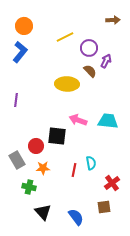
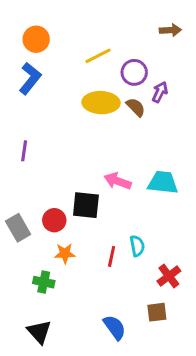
yellow ellipse: (67, 84) -> (101, 103), moved
gray rectangle: (17, 160) -> (18, 228), moved
black triangle: (43, 212) -> (39, 332), moved

